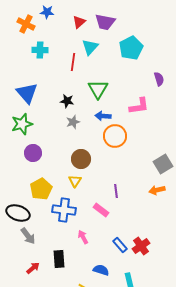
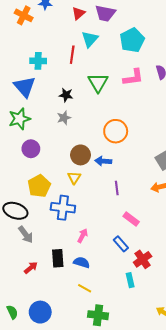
cyan cross: (40, 50) -> (38, 61), moved
pink L-shape: (139, 106) -> (133, 77), moved
blue arrow: (103, 116) -> (103, 161), moved
gray star: (73, 122) -> (64, 118), moved
pink rectangle: (101, 210) -> (131, 219), moved
pink arrow: (83, 237) -> (83, 236), turned 56
red cross: (141, 246) -> (143, 259), moved
blue semicircle: (101, 270) -> (82, 262), moved

